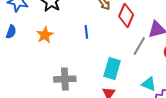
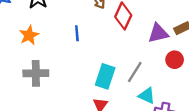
gray line: (139, 46) -> (135, 72), moved
gray cross: (65, 79) -> (36, 73), moved

